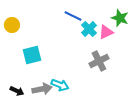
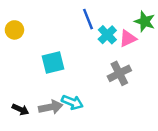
blue line: (73, 16) -> (88, 19), turned 42
cyan square: (32, 55) -> (53, 62), moved

